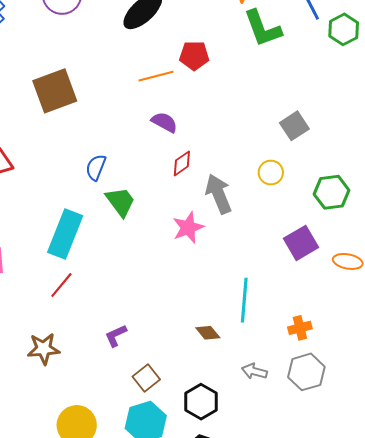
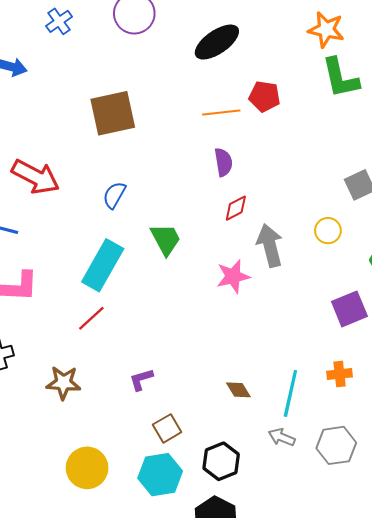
purple semicircle: (164, 122) -> (223, 162), turned 44
blue semicircle: (96, 167) -> (114, 195), moved
cyan line: (244, 300) -> (290, 393), moved
orange cross: (300, 328) -> (340, 374), moved

